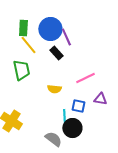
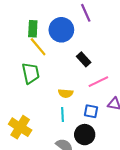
purple line: (66, 37) -> (86, 13), moved
black rectangle: (56, 53) -> (84, 59), moved
cyan line: (64, 116) -> (62, 114), moved

